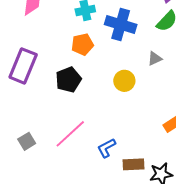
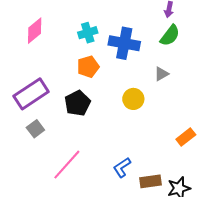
purple rectangle: (23, 66) -> (31, 94), turned 40
pink line: (70, 134) -> (67, 165), moved
gray square: (27, 141) -> (35, 129), moved

